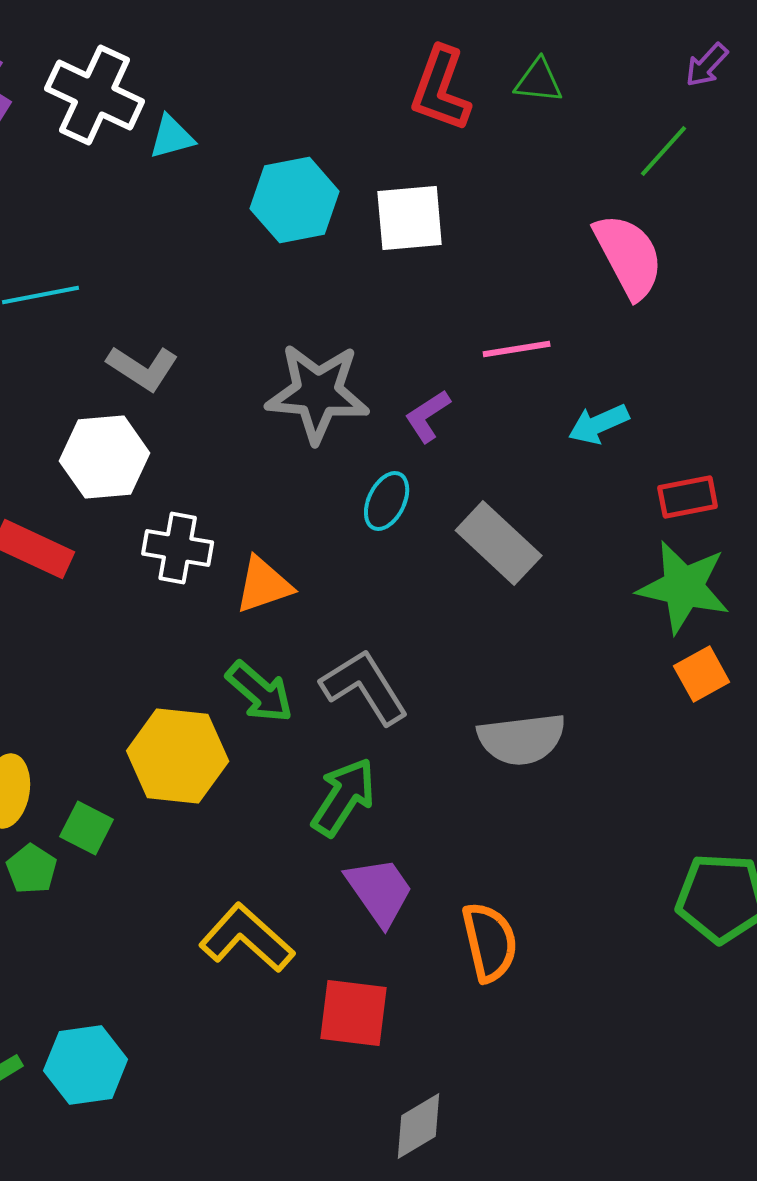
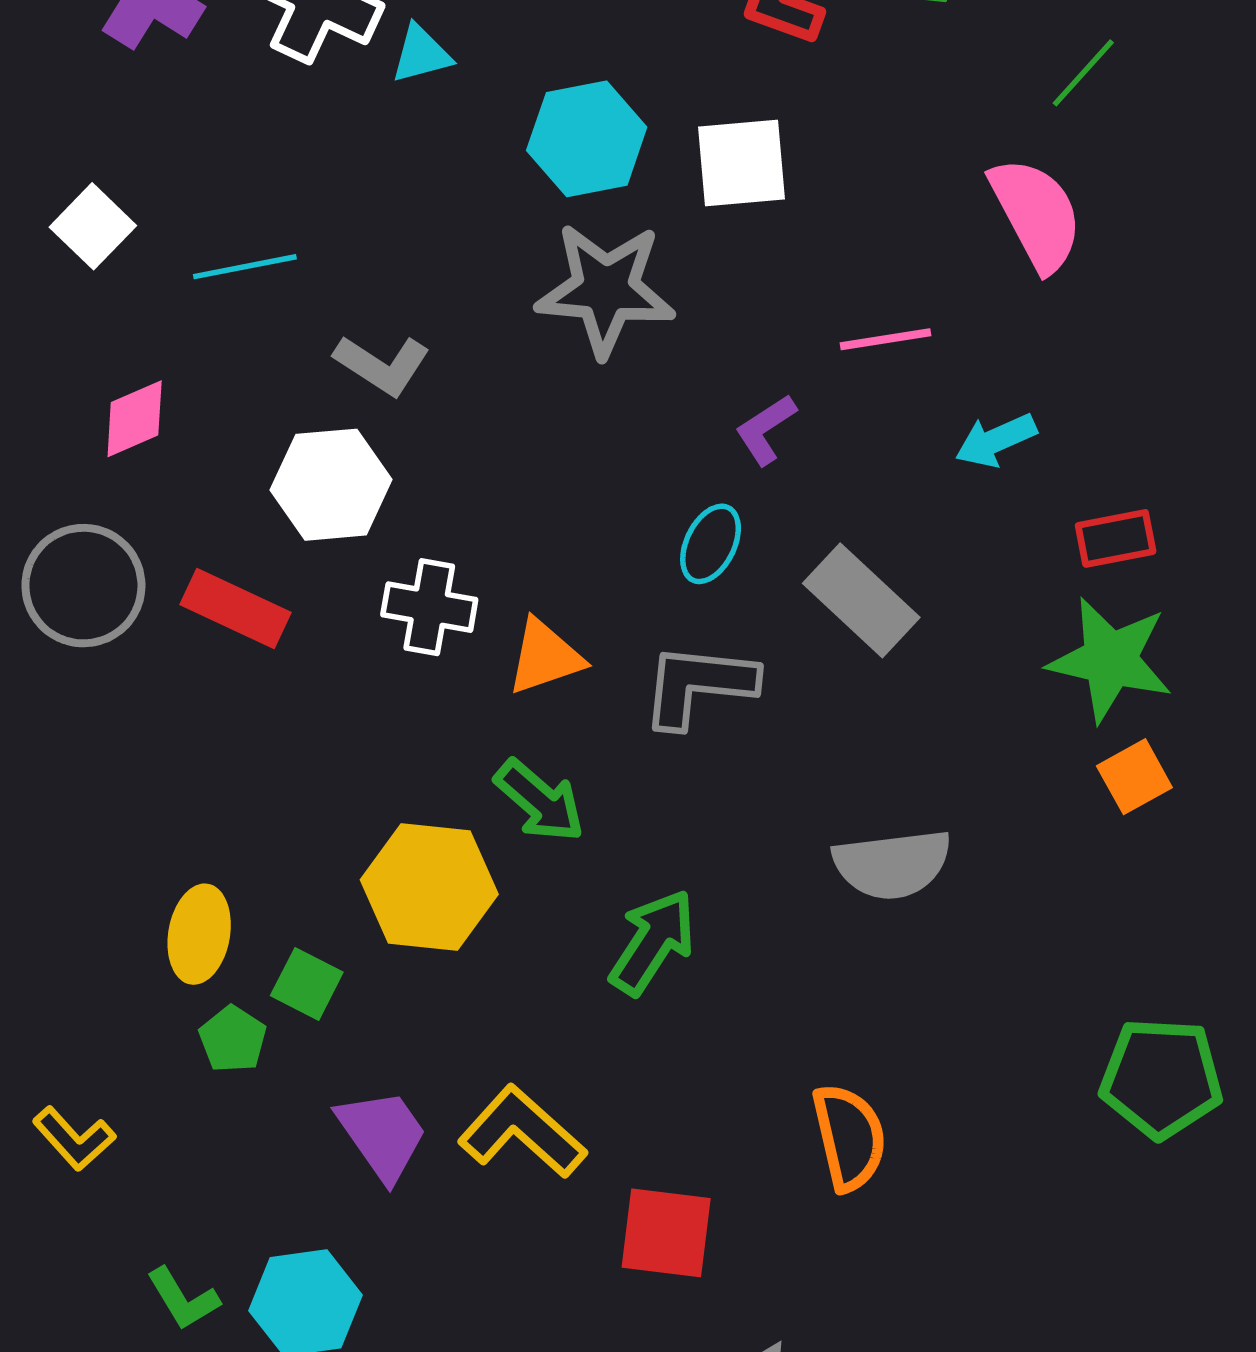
gray star: (318, 393) -> (606, 290), moved
gray L-shape: (365, 687) -> (698, 685), moved, turned -52
purple trapezoid: (380, 891) -> (382, 1135), moved

